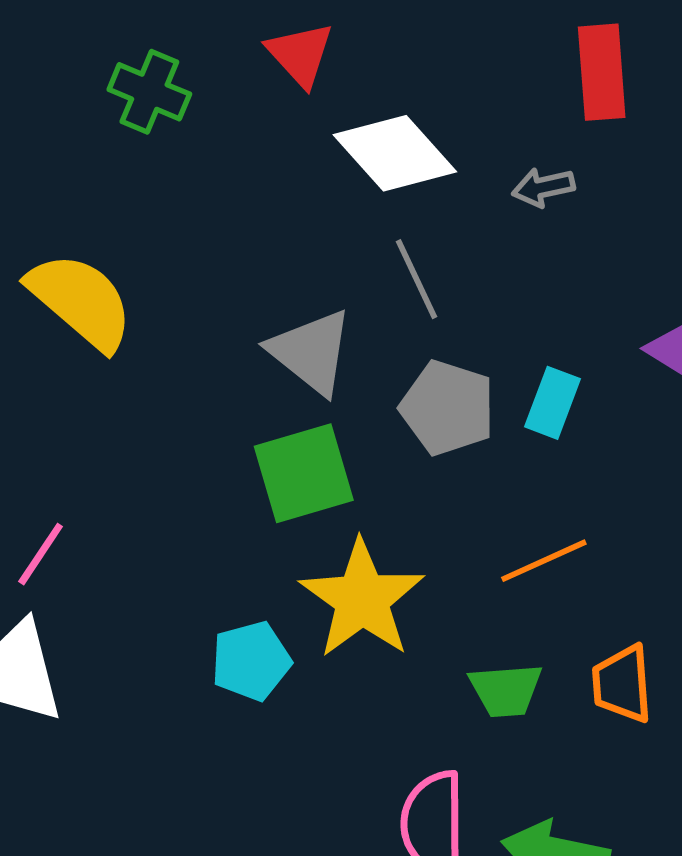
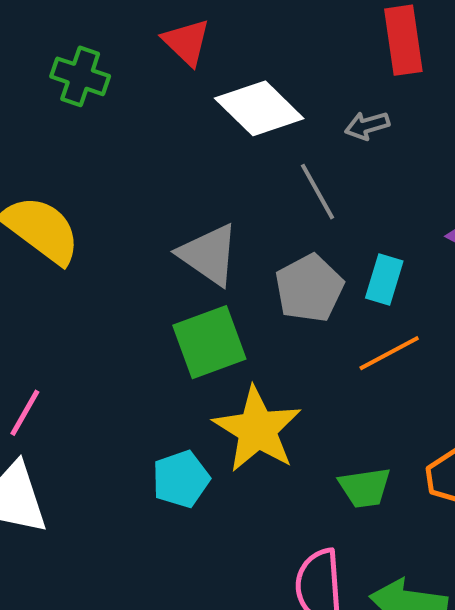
gray line: (417, 279) -> (317, 192), moved
gray pentagon: (448, 408) -> (309, 288), turned 30
orange line: (544, 561) -> (389, 353), moved

